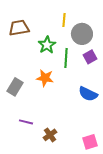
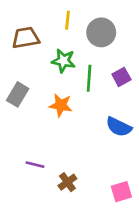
yellow line: (64, 20) -> (67, 20), moved
gray circle: (82, 34) -> (101, 32), moved
green star: (47, 45) -> (63, 61), turned -30
gray rectangle: (15, 87) -> (18, 94), moved

